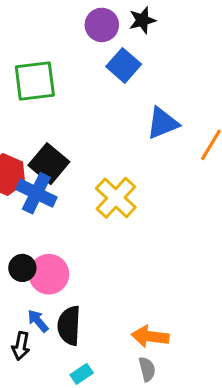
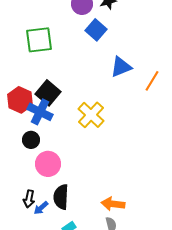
black circle: (22, 268) -> (31, 140), moved
blue arrow: (38, 321) -> (41, 208), moved, turned -91
black arrow: (21, 346) -> (29, 199), moved

